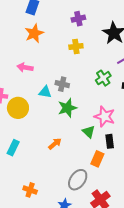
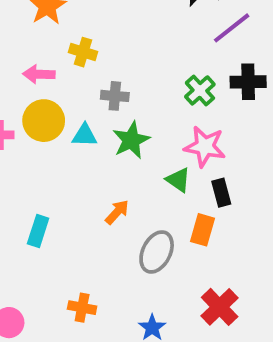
yellow cross: (76, 46) -> (83, 52), moved, turned 32
green cross: (103, 78) -> (200, 90), moved
cyan triangle: (45, 92) -> (85, 135), moved
yellow circle: (18, 108) -> (44, 121), moved
gray ellipse: (78, 180) -> (157, 252), moved

